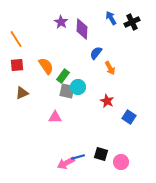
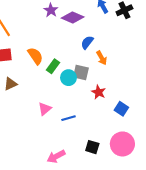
purple diamond: (82, 29) -> (73, 18), turned -70
gray square: (67, 91) -> (81, 72), moved
pink triangle: (55, 117) -> (45, 109), turned -40
blue line: (78, 157) -> (69, 118), moved
pink circle: (121, 162) -> (122, 144), moved, size x1.5

